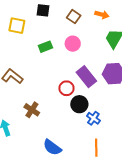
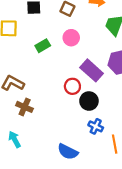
brown cross: (32, 110) -> (25, 107), moved
blue cross: (93, 118) -> (96, 126), moved

